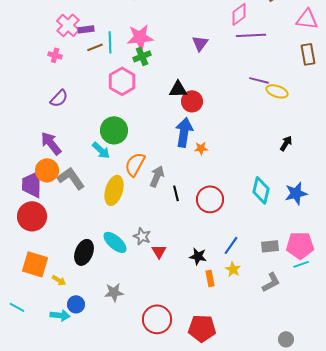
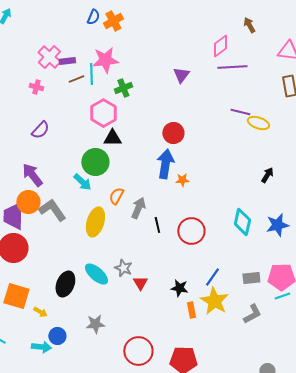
pink star: (140, 37) -> (105, 60), moved
black triangle: (178, 89) -> (112, 138), moved
orange semicircle: (135, 164) -> (116, 196), size x0.7
yellow star: (233, 269) -> (214, 301), size x1.8

